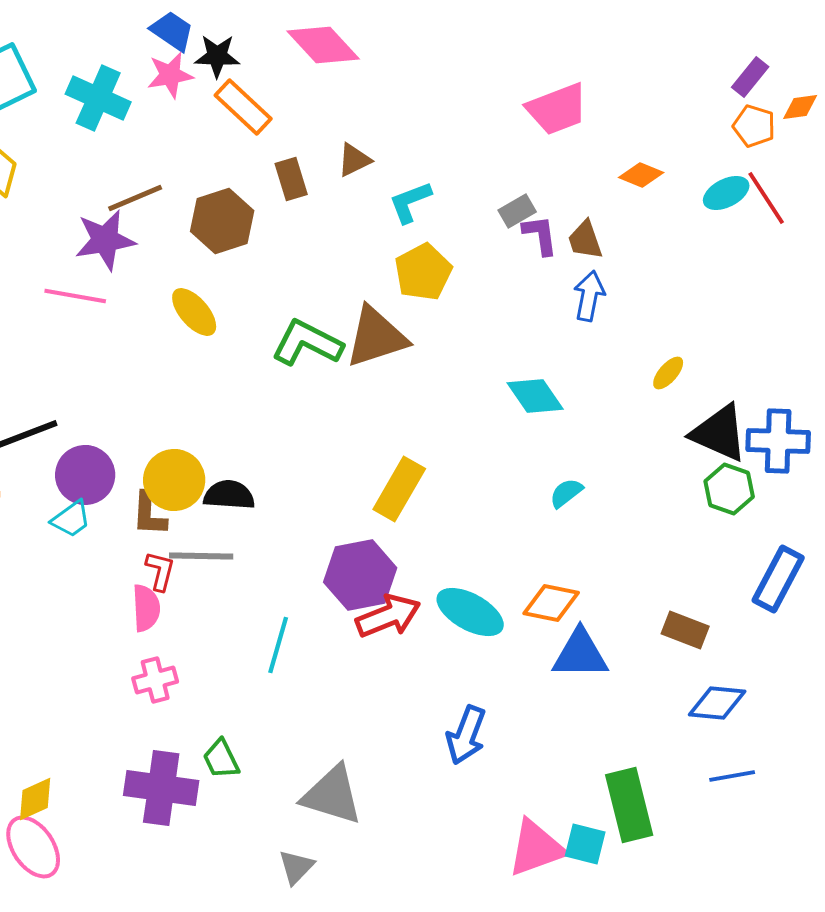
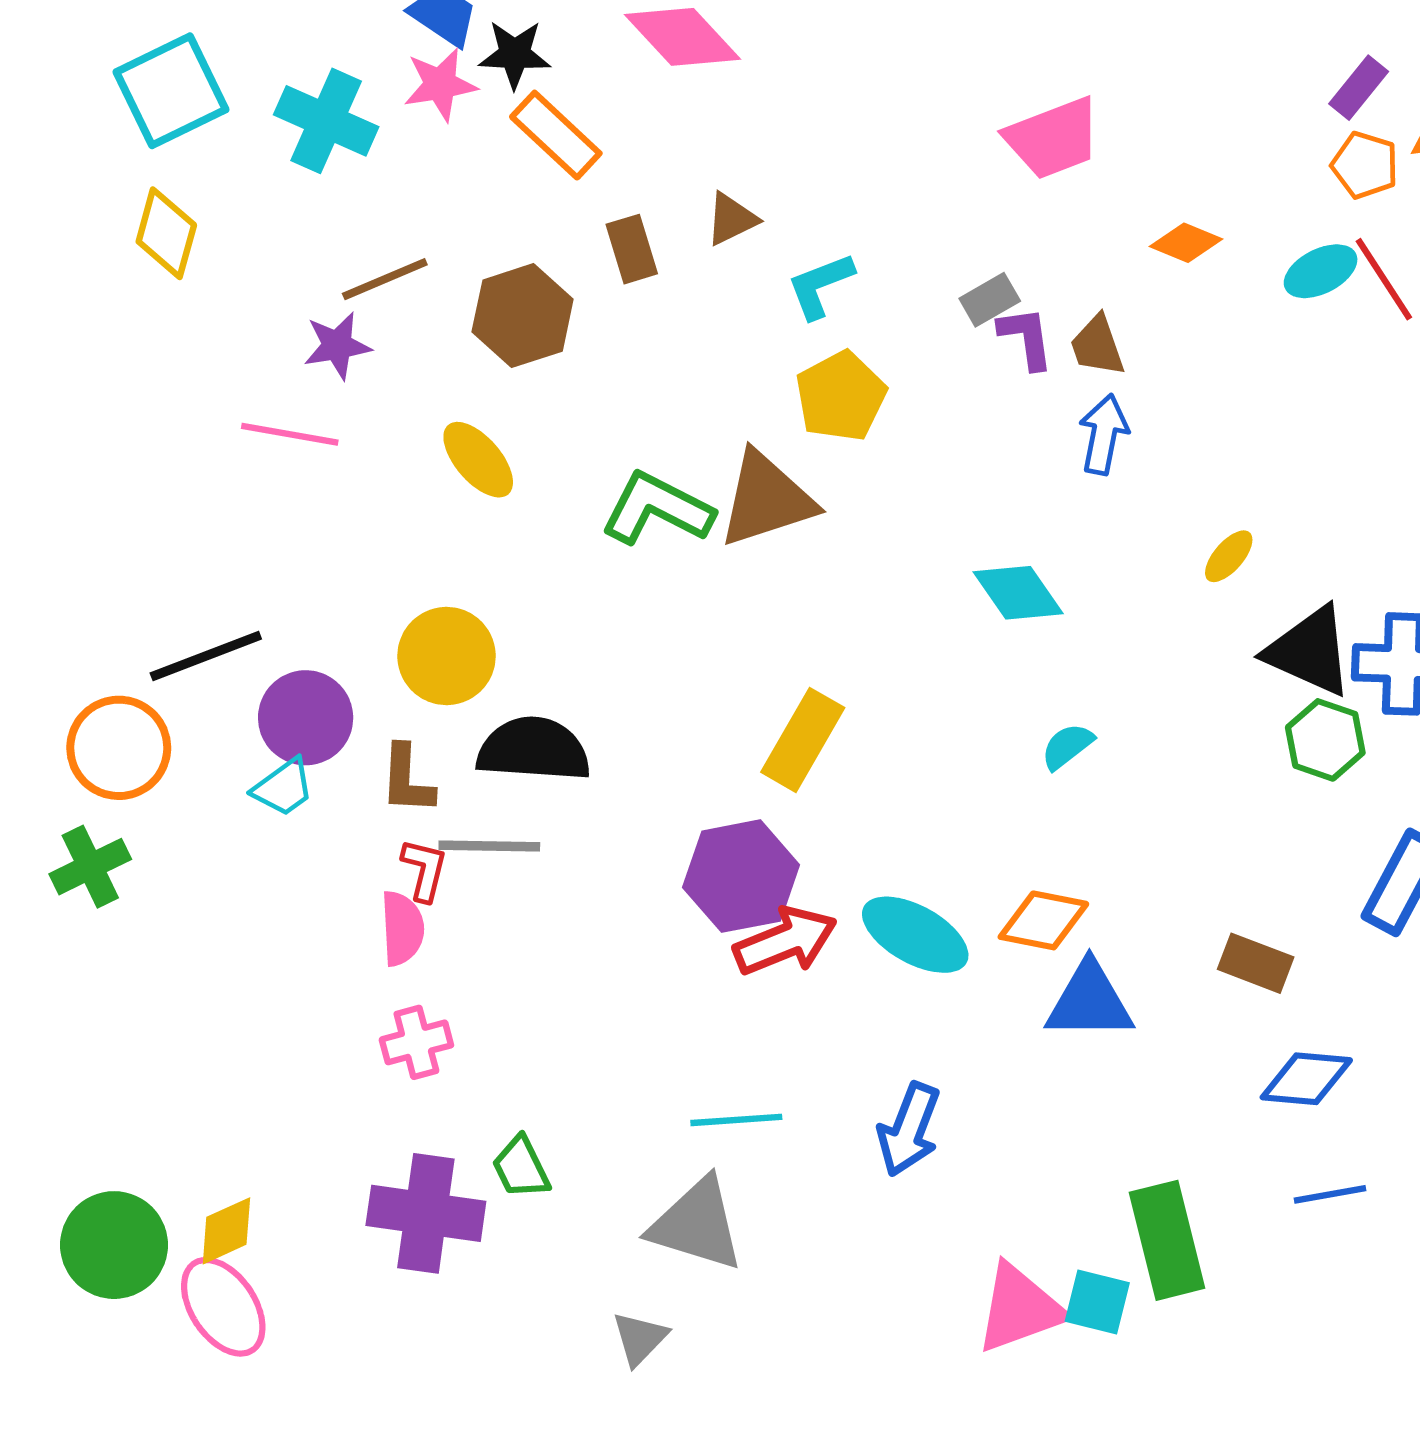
purple star: (105, 240) -> (337, 346), size x0.7
yellow circle: (174, 480) -> (447, 656), moved
black semicircle: (229, 495) -> (534, 749), size x1.4
cyan line: (278, 645) -> (736, 1120), moved, turned 70

